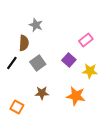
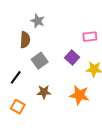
pink rectangle: (86, 40) -> (90, 37), turned 32
black line: (12, 63) -> (16, 77), moved

